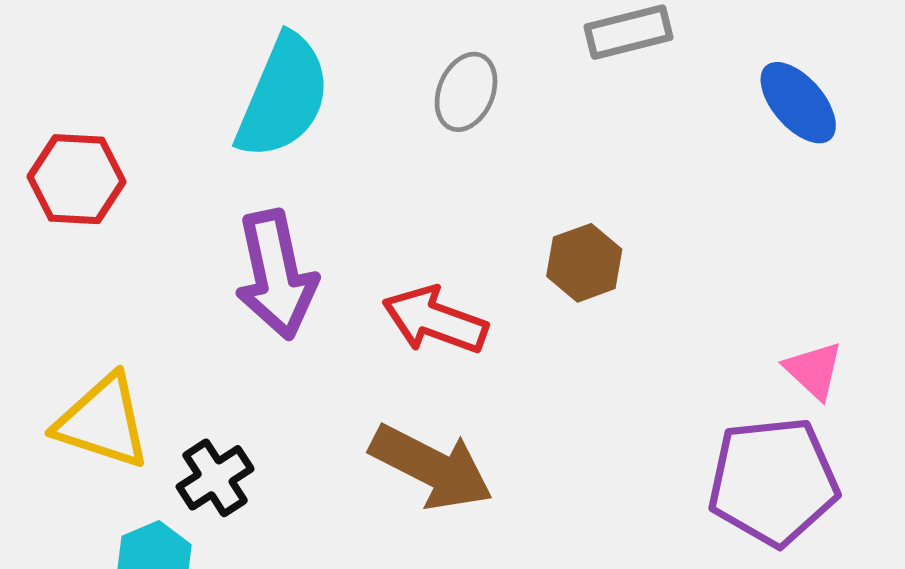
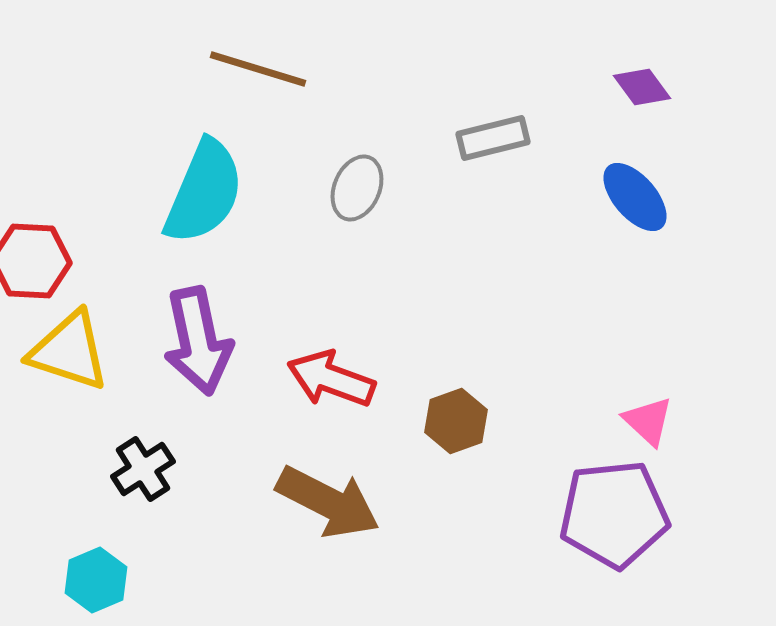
brown hexagon: (584, 263) -> (456, 421), moved
yellow triangle: (103, 422) -> (69, 351), moved
black cross: (215, 478) -> (143, 469), moved

